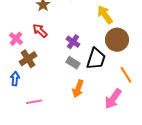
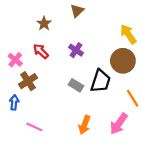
yellow arrow: (105, 15) -> (128, 34), moved
purple cross: (73, 42) -> (76, 50), moved
orange arrow: (78, 89) -> (85, 125), moved
pink line: (34, 102) -> (34, 127), turned 35

